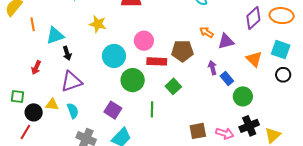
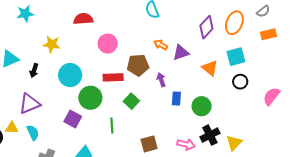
orange ellipse: (282, 16) -> (234, 23), turned -70
pink circle: (144, 41) -> (108, 44), moved
cyan square: (281, 50) -> (236, 57), turned -30
black arrow: (67, 53) -> (34, 71), moved, turned 40
purple arrow: (212, 68) -> (161, 80), moved
blue rectangle: (227, 79) -> (176, 99), moved, turned 48
purple square: (113, 110) -> (73, 119), moved
brown square: (198, 131) -> (149, 144), moved

